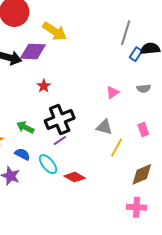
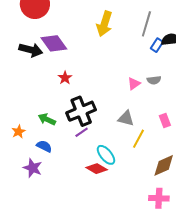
yellow arrow: (55, 31) -> (104, 24), moved, turned 75
purple diamond: (33, 52) -> (54, 43), turned 52
gray semicircle: (144, 88) -> (154, 80), moved
cyan ellipse: (48, 164) -> (106, 155), moved

